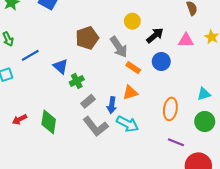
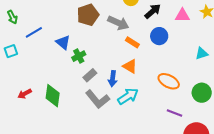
gray arrow: (119, 47) -> (118, 23), turned -30
orange triangle: (130, 93) -> (130, 66), turned 49
cyan triangle: (204, 94) -> (202, 53), moved
orange ellipse: (170, 109) -> (169, 81), turned -70
cyan arrow: (127, 124) -> (128, 96), turned -60

